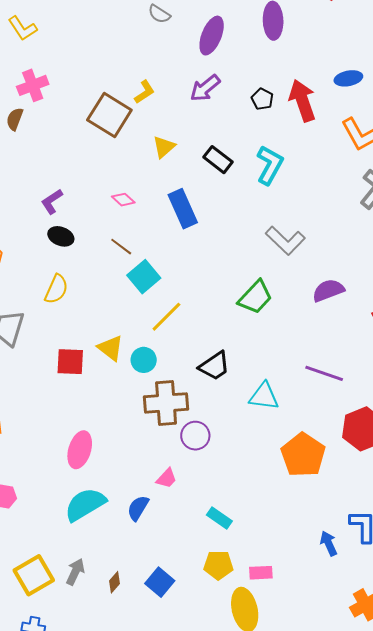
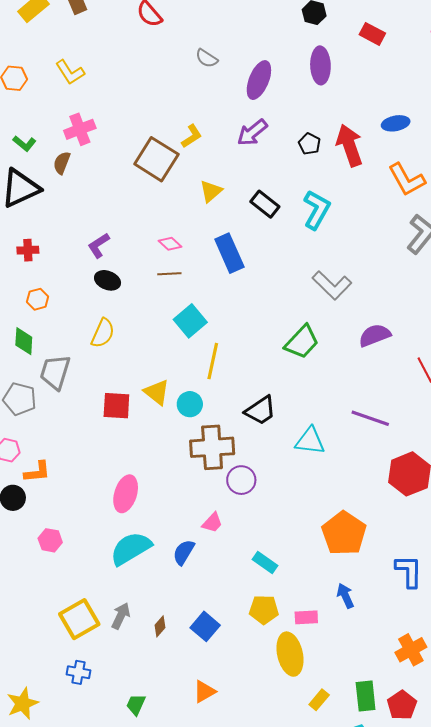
brown line: (121, 247) -> (169, 274), moved, turned -40
yellow line: (166, 317) -> (213, 361), turned -33
orange pentagon: (303, 455) -> (344, 533), moved
blue arrow: (329, 543) -> (345, 596), moved

